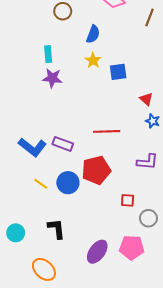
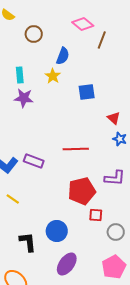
brown line: (149, 17) -> (102, 40), moved
yellow star: (93, 60) -> (53, 76), moved
red pentagon: (96, 170) -> (82, 191), moved
blue circle: (68, 183) -> (57, 231), moved
pink pentagon: (132, 247) -> (114, 267), moved, turned -30

